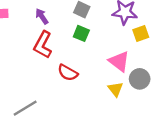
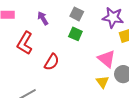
red L-shape: (43, 45) -> (25, 43), moved
red semicircle: (68, 73) -> (52, 62), moved, turned -90

